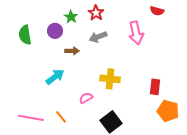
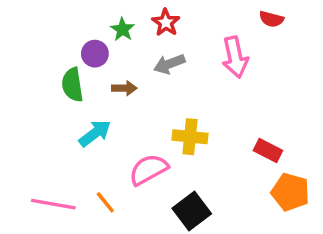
green semicircle: (25, 35) -> (72, 85), moved
red rectangle: (155, 87) -> (268, 151), turned -70
pink semicircle: (86, 98) -> (149, 170), size x1.6

